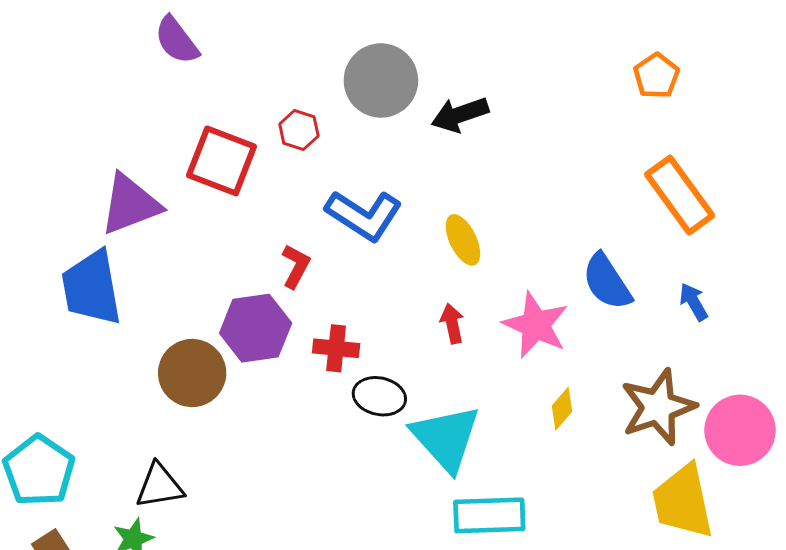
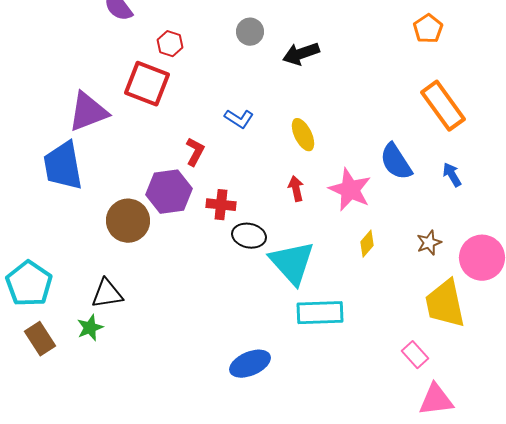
gray circle: (381, 80) -> (250, 32), size x0.6
red hexagon: (299, 130) -> (170, 44), moved
blue L-shape: (364, 215) -> (239, 119), size x0.6
brown star: (658, 407) -> (429, 243), size x0.5

